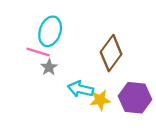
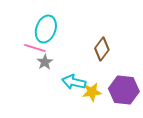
brown diamond: (111, 53) -> (102, 49), size x0.7

